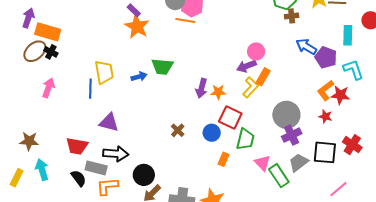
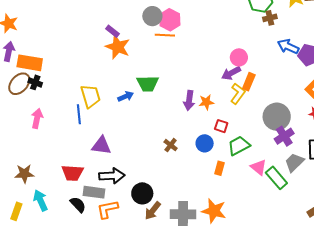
red square: (230, 117) -> (221, 126), size x0.6
green trapezoid: (245, 139) -> (239, 146), turned -125

